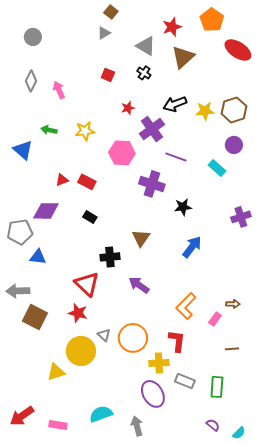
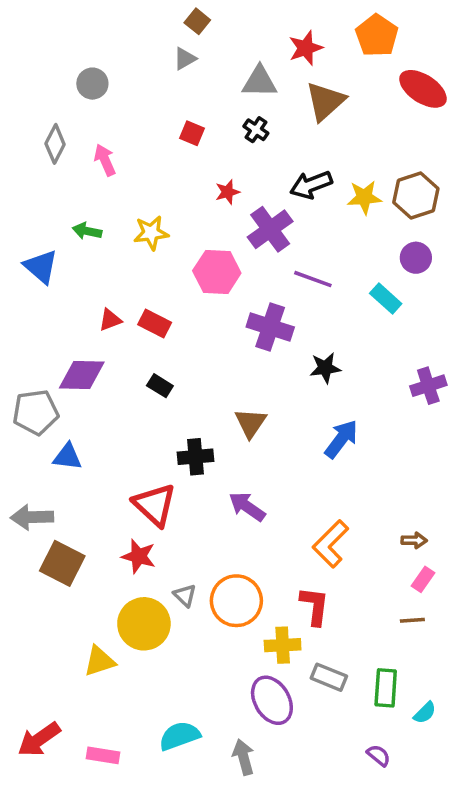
gray circle: (33, 37) -> (92, 84), moved
gray triangle: (146, 46) -> (259, 82), turned -30
pink rectangle: (215, 319) -> (423, 579), moved
cyan semicircle: (239, 433) -> (425, 713), moved

